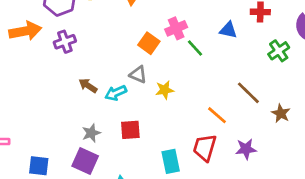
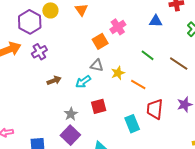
orange square: (149, 43) -> (100, 41), turned 35
green line: (195, 48) -> (148, 55), moved
brown arrow: (88, 86) -> (54, 80), moved, turned 136
orange line: (217, 115) -> (138, 85), moved
purple square: (85, 161) -> (70, 135), turned 30

